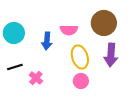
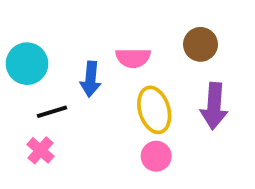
brown circle: (104, 23) -> (201, 44), size x0.7
black line: (15, 67) -> (52, 112), moved
pink cross: (36, 78) -> (40, 150), moved

